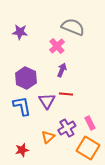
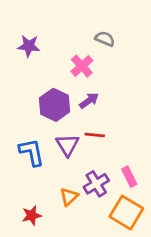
gray semicircle: (73, 27) -> (105, 39), size x0.6
purple arrow: (62, 70) -> (89, 101), turned 32
purple hexagon: (26, 78) -> (55, 105), moved

